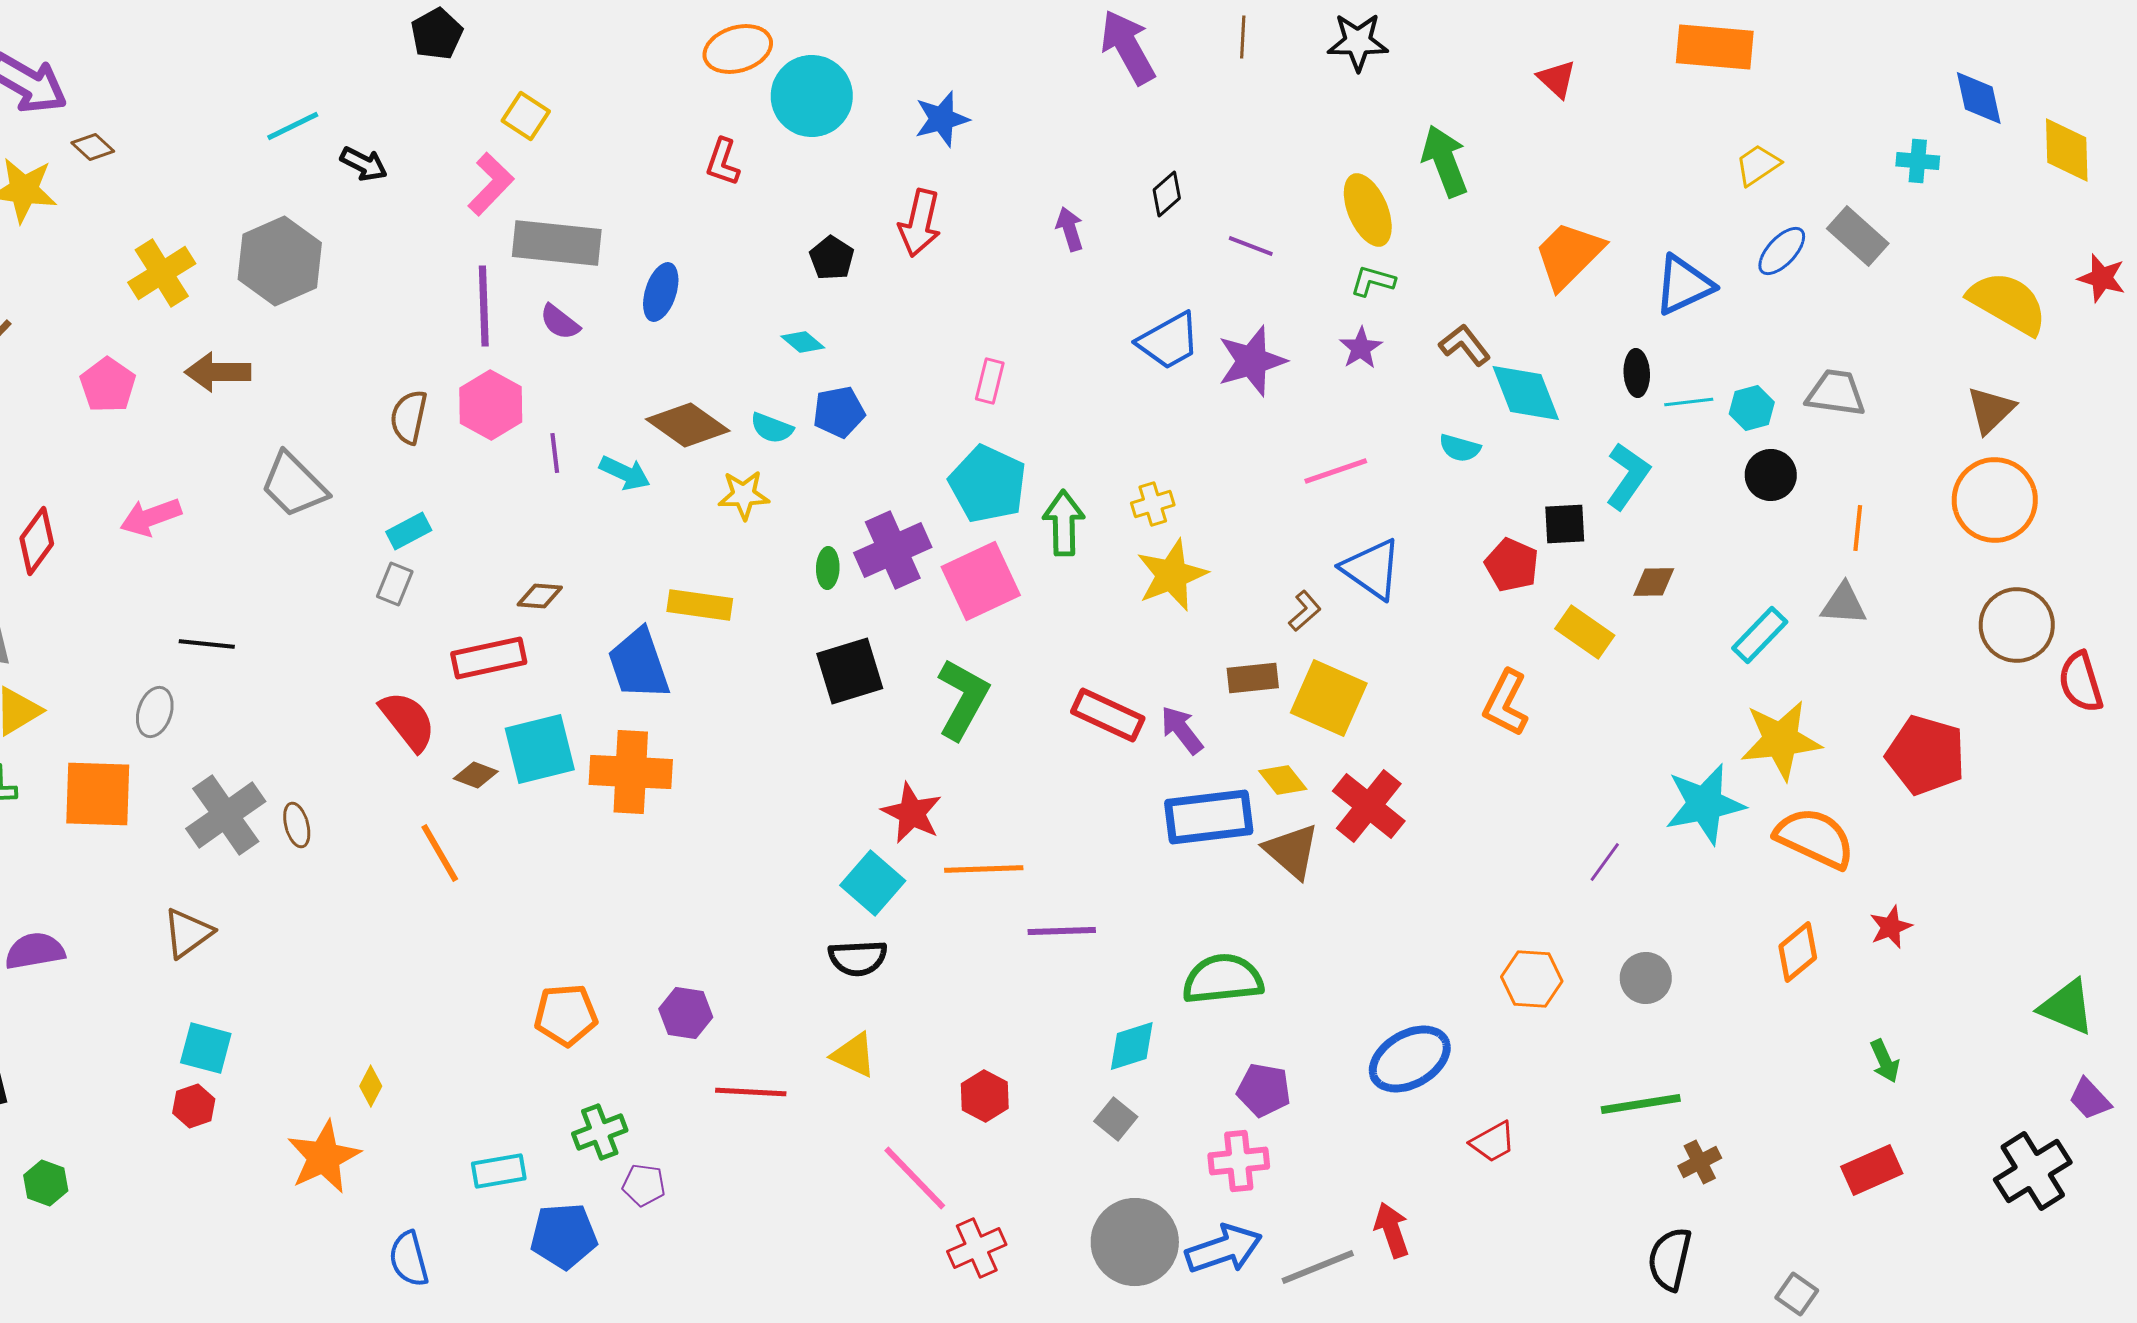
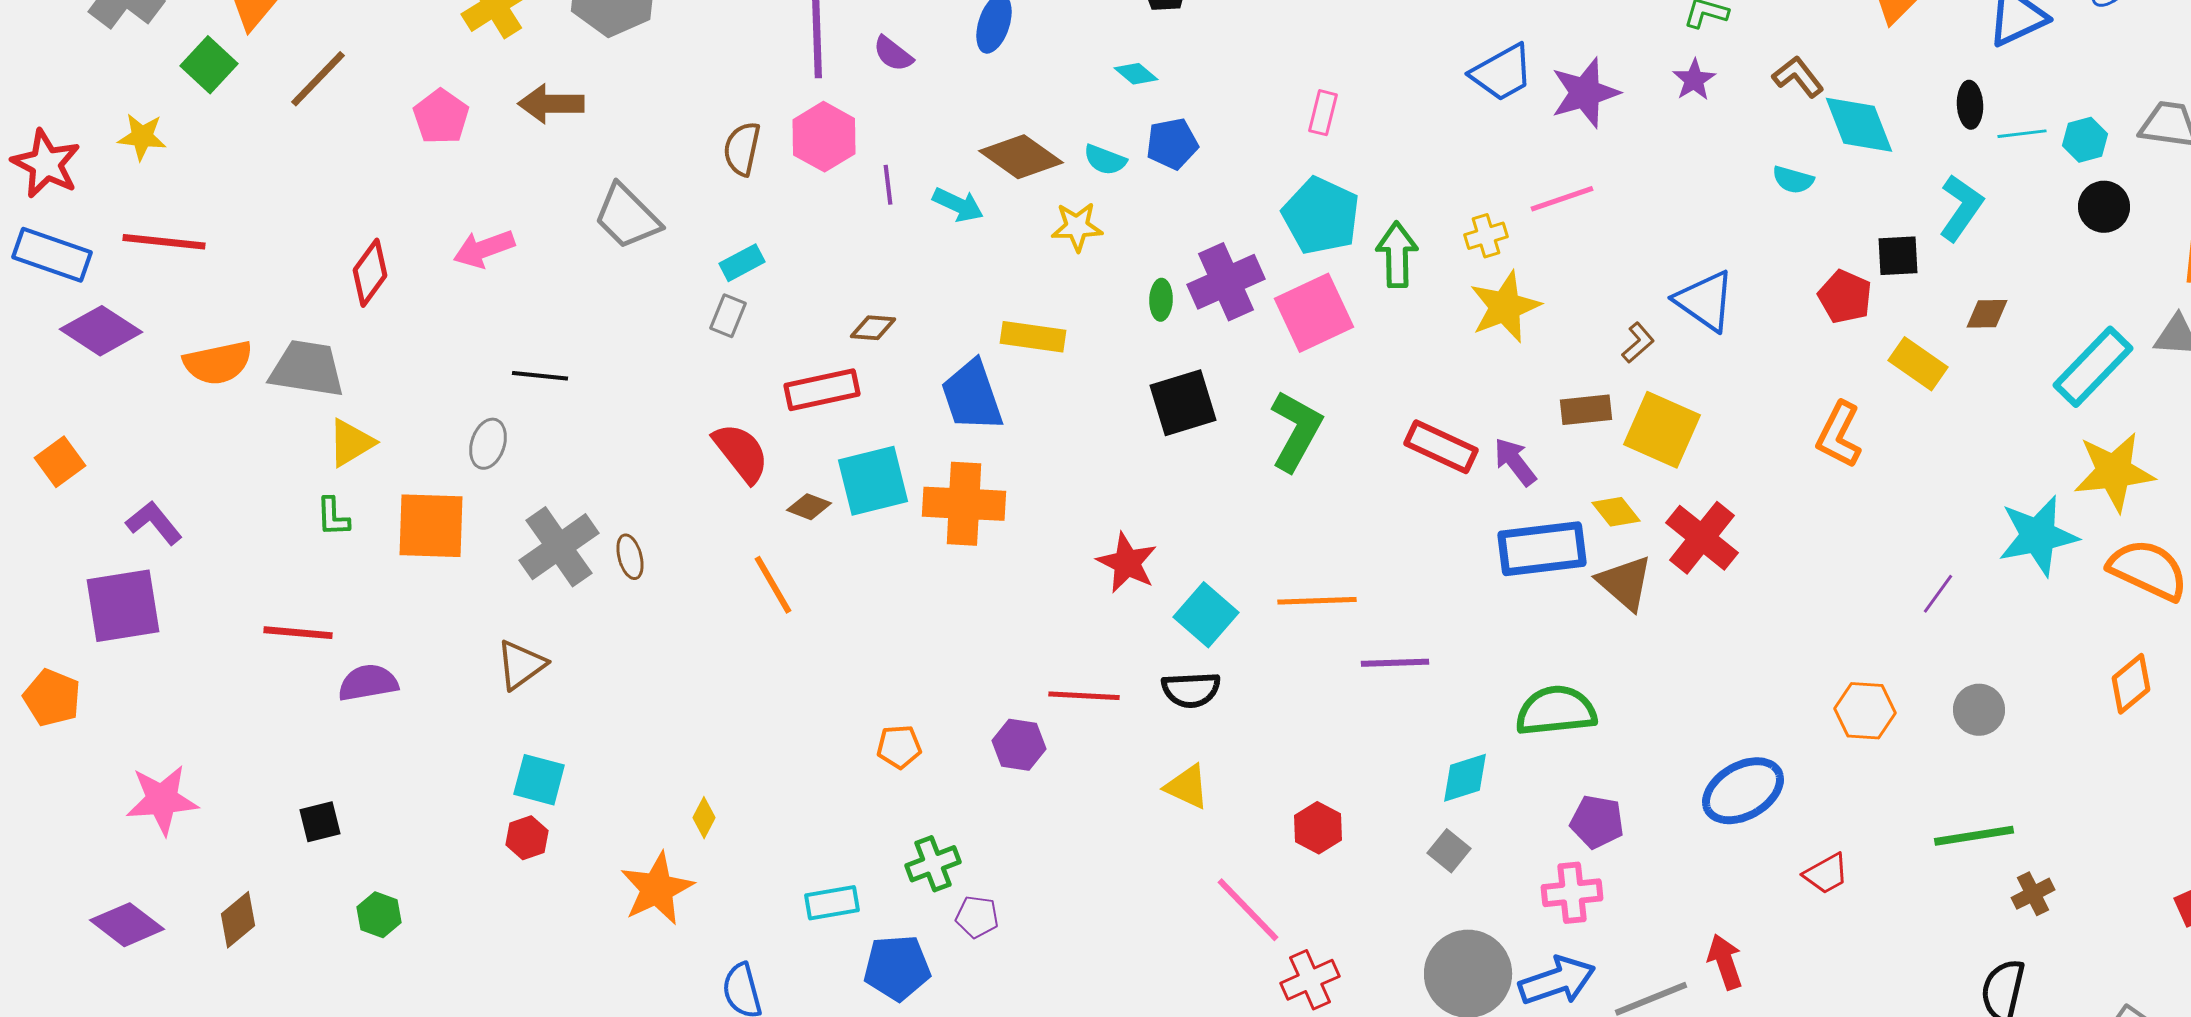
pink line: (1336, 471) -> (1562, 199), moved
cyan rectangle: (1760, 635) -> (2093, 367), size x1.4
red star: (912, 813) -> (1127, 563), moved
orange pentagon: (566, 1015) -> (899, 747), size x0.7
red line: (751, 1092) -> (1084, 696), moved

